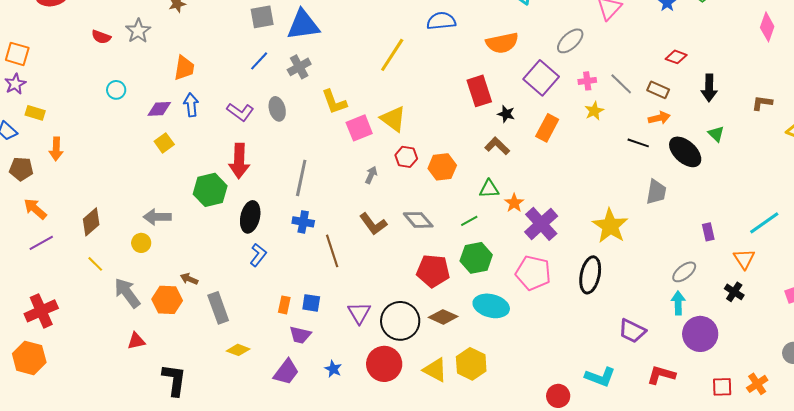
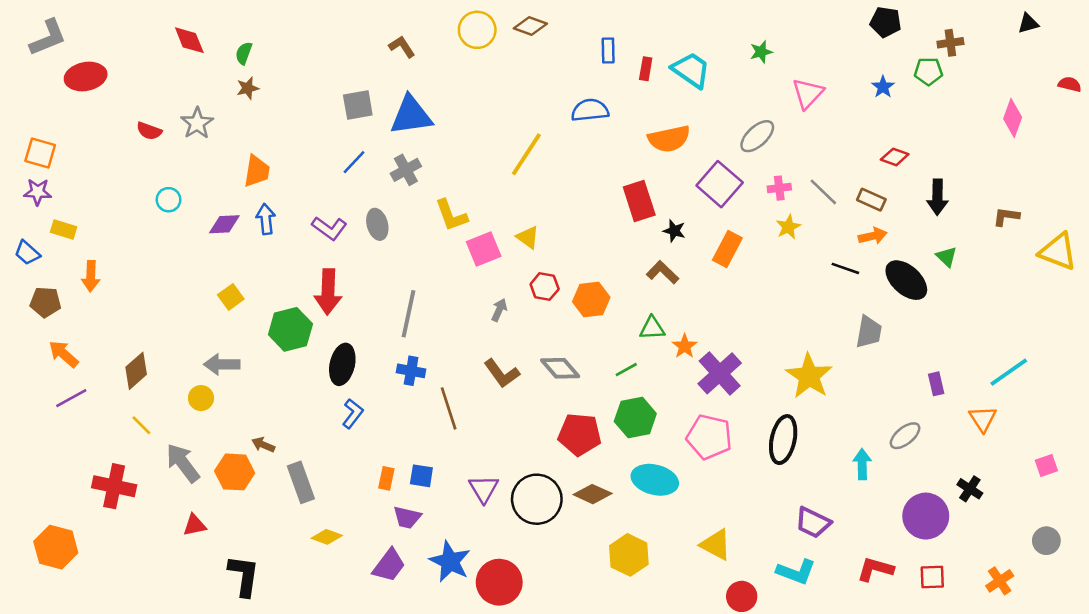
purple star: (15, 84) -> (38, 192), turned 30
yellow triangle: (393, 119) -> (528, 237), size x0.7
yellow square: (164, 143) -> (231, 297), moved
black cross: (734, 292) -> (970, 489), moved
cyan arrow: (678, 303) -> (862, 464), moved
red cross: (41, 311) -> (114, 486), moved, turned 36
purple trapezoid: (632, 331) -> (813, 523), moved
red circle: (384, 364) -> (499, 582), moved
blue star: (333, 369) -> (450, 561), size x1.8
yellow triangle: (435, 370) -> (716, 545), moved
red square: (722, 387) -> (932, 577), moved

